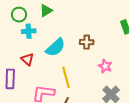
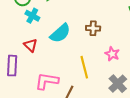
cyan cross: (29, 31) -> (32, 16), turned 32
yellow line: (66, 77) -> (84, 67), moved

